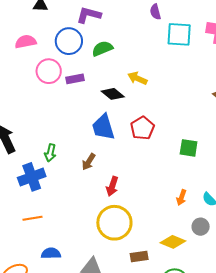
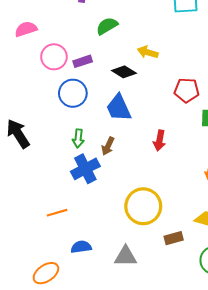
blue circle: (69, 41) -> (73, 93), moved
red pentagon: (142, 128) -> (187, 90), moved, turned -30
green arrow: (50, 153) -> (78, 138), moved
blue cross: (32, 177) -> (85, 169), moved
red arrow: (112, 186) -> (159, 140), moved

